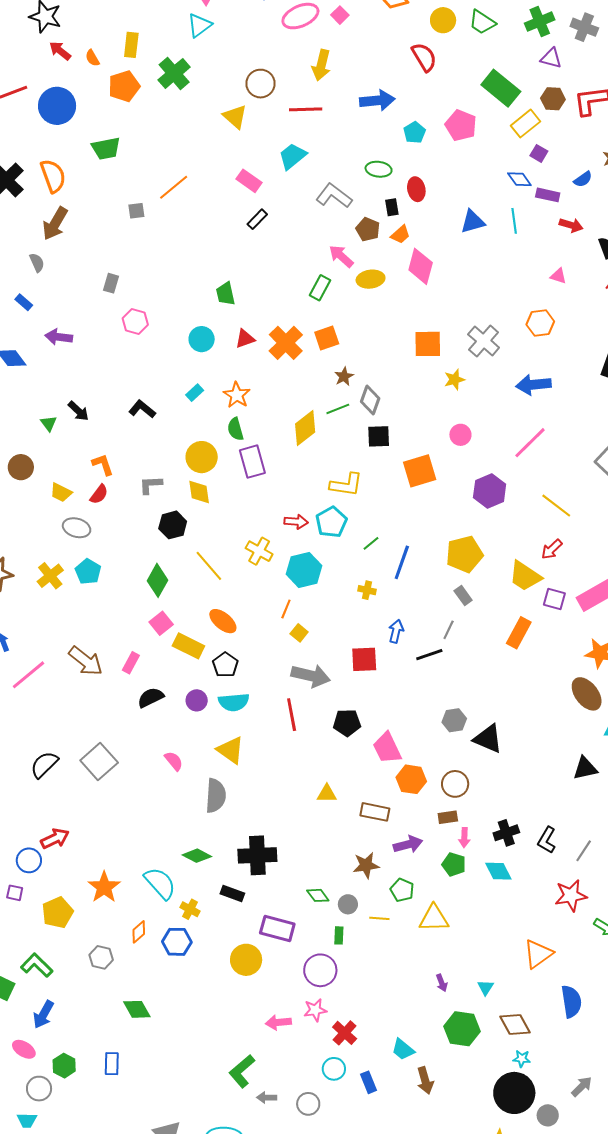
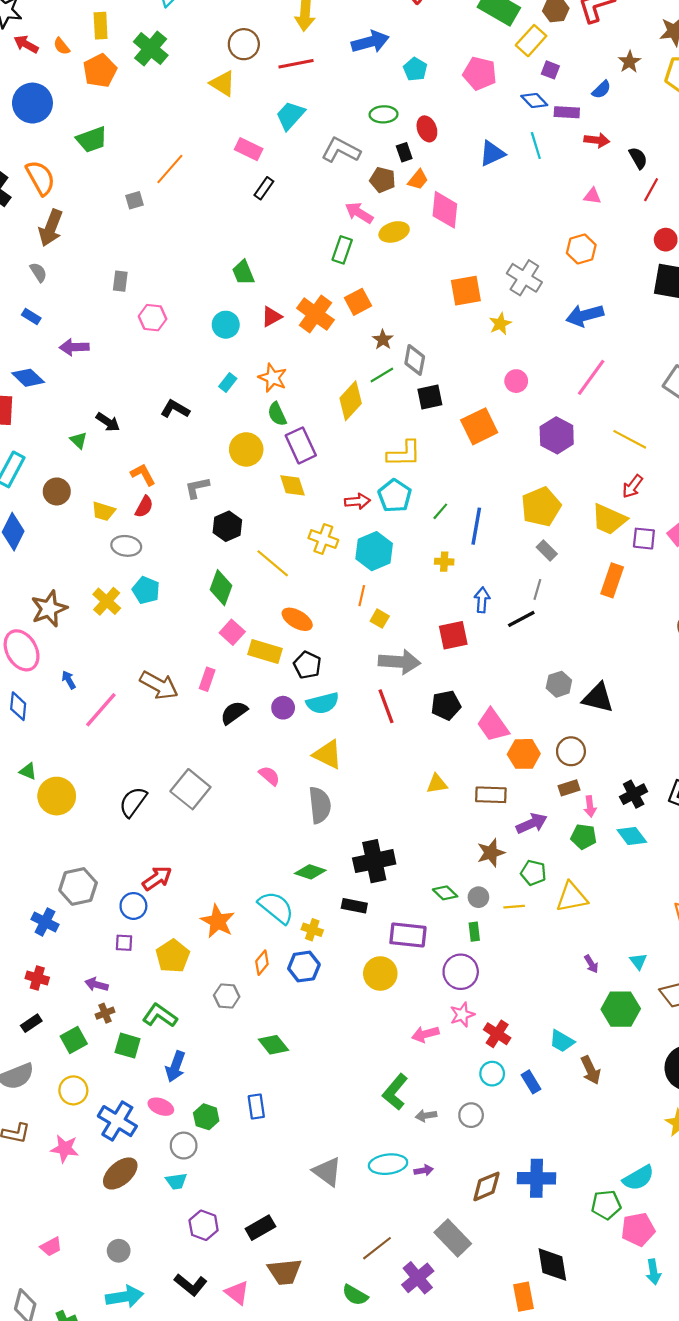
pink pentagon: (461, 125) -> (480, 73), moved
yellow diamond: (199, 492) -> (292, 485), moved

